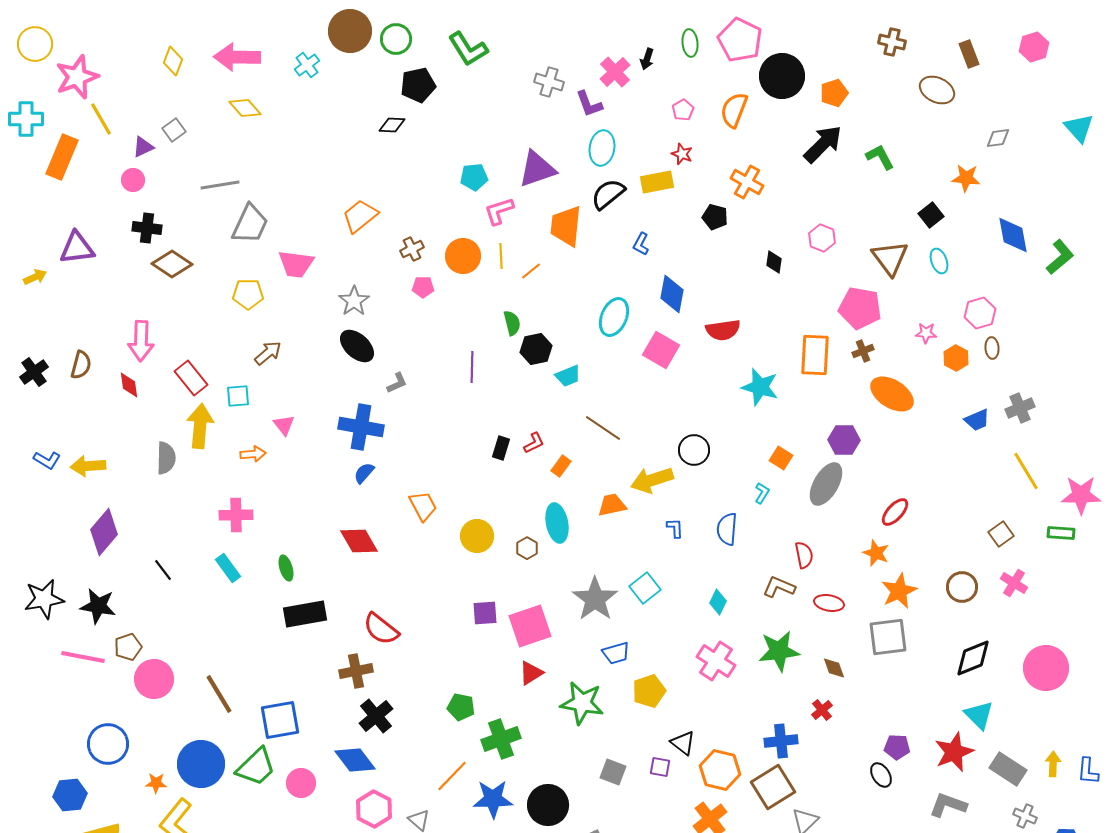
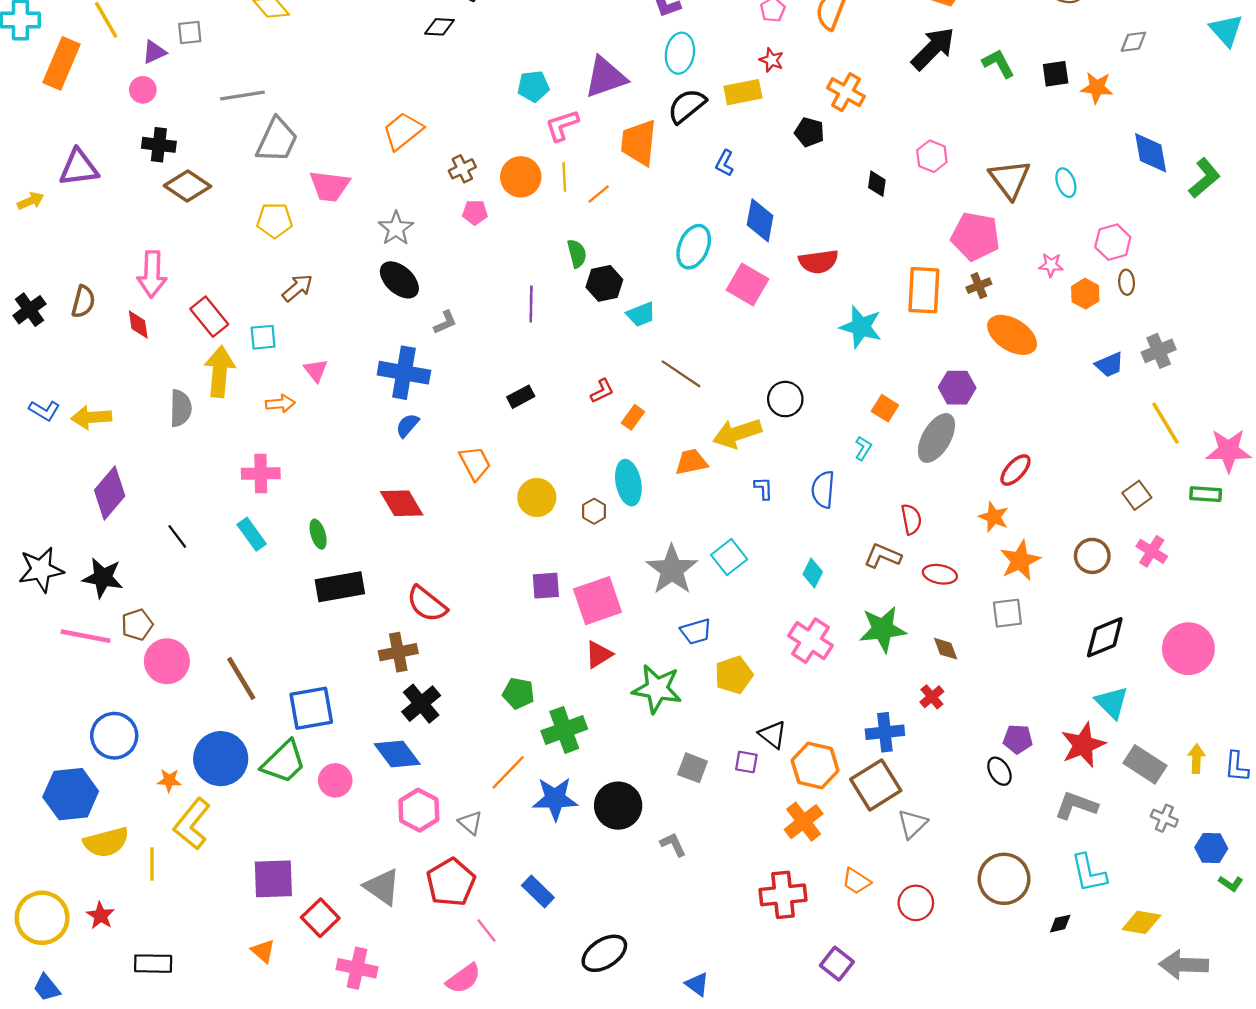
gray square: (174, 130) -> (190, 33), turned 30
black square: (931, 215) -> (1056, 74), moved, turned 30
black rectangle: (501, 448) -> (521, 397), moved, turned 45
gray square: (888, 637) -> (1007, 613), size x0.7
blue hexagon: (70, 795) -> (71, 794), size x1.4

